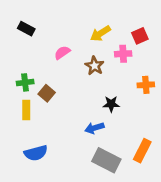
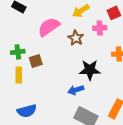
pink semicircle: (62, 53) -> (49, 27), size x1.6
brown square: (47, 93) -> (36, 61), turned 32
black star: (111, 104) -> (90, 70), size x1.5

